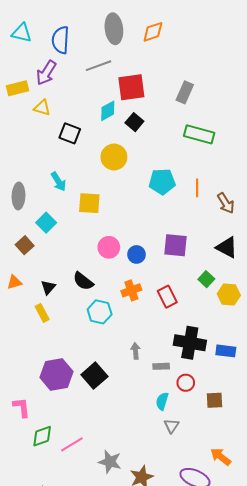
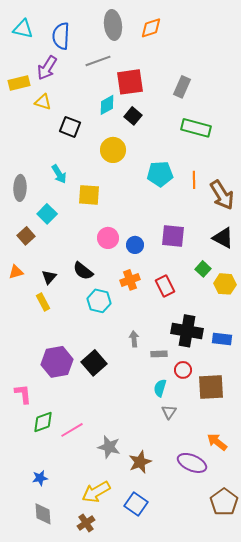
brown arrow: (226, 203) -> (222, 195), size x1.4
brown square: (214, 400) -> (211, 387), size x1.6

